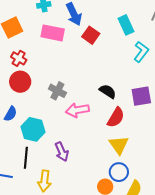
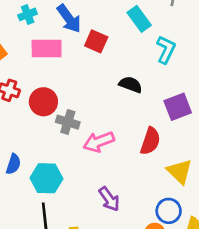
red circle: (20, 82) -> (43, 102), moved
black semicircle: (108, 91) -> (131, 85), moved
yellow triangle: (119, 145) -> (180, 171), moved
purple arrow: (62, 152) -> (109, 199), moved

